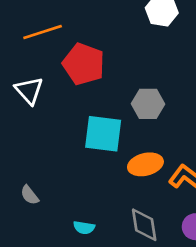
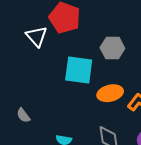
white triangle: (29, 91) -> (37, 36), moved

